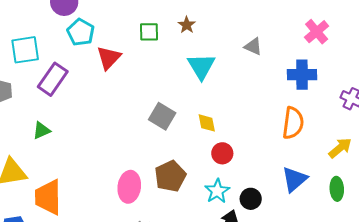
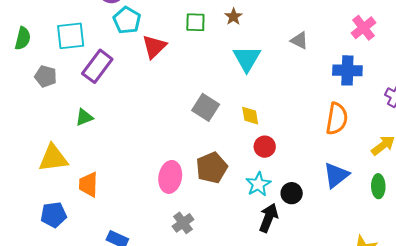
orange trapezoid: (48, 197) -> (88, 184), size x0.7

